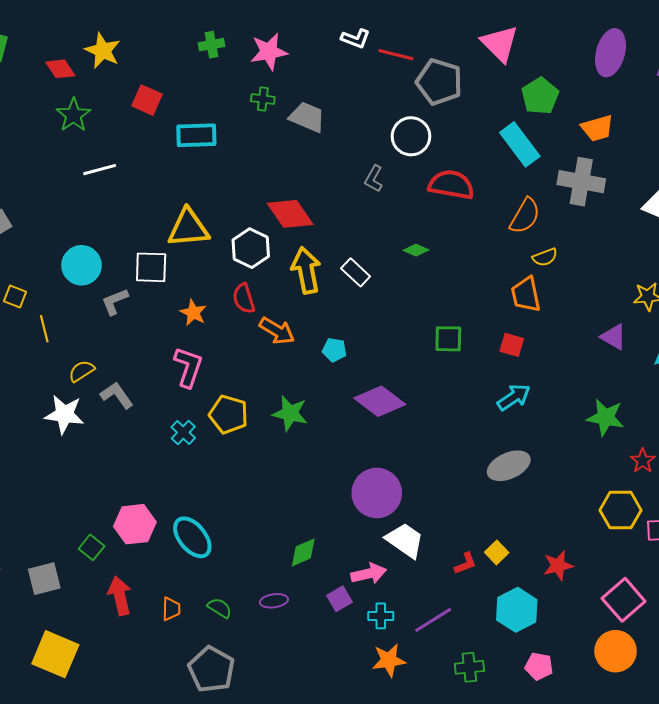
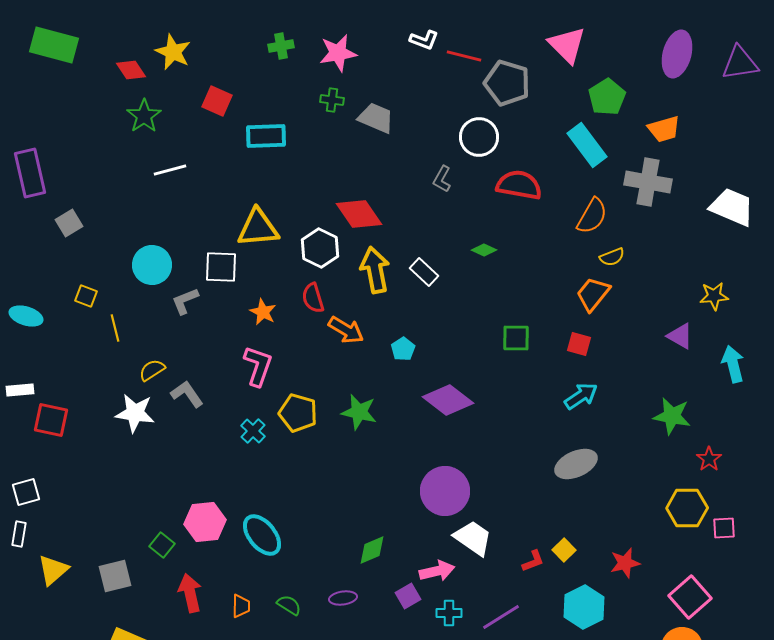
orange trapezoid: (526, 294) -> (593, 294), turned 51
cyan pentagon: (334, 350) -> (403, 349), turned 30

